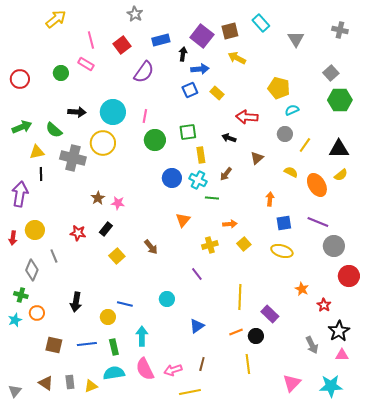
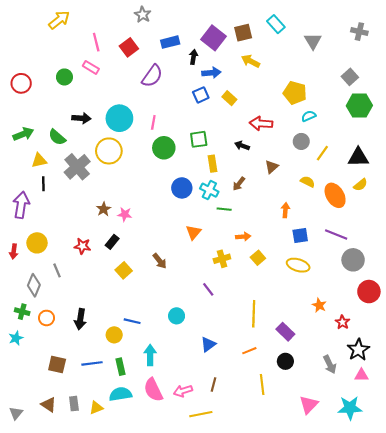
gray cross: (73, 158) -> (77, 167), turned 35
orange circle: (37, 313) -> (47, 318), moved
black circle: (256, 336) -> (285, 361), moved

